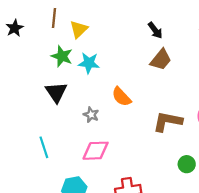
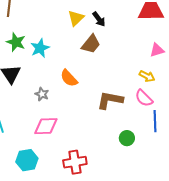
yellow triangle: (79, 29) -> (76, 18), moved
brown trapezoid: (161, 60) -> (91, 44), moved
cyan star: (89, 63) -> (40, 48), turned -30

